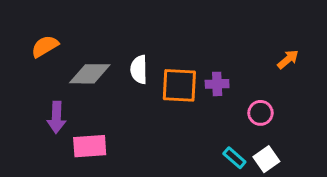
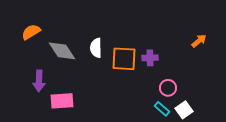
gray diamond: (90, 74) -> (62, 51), turned 56
pink circle: (260, 113) -> (168, 88), moved

